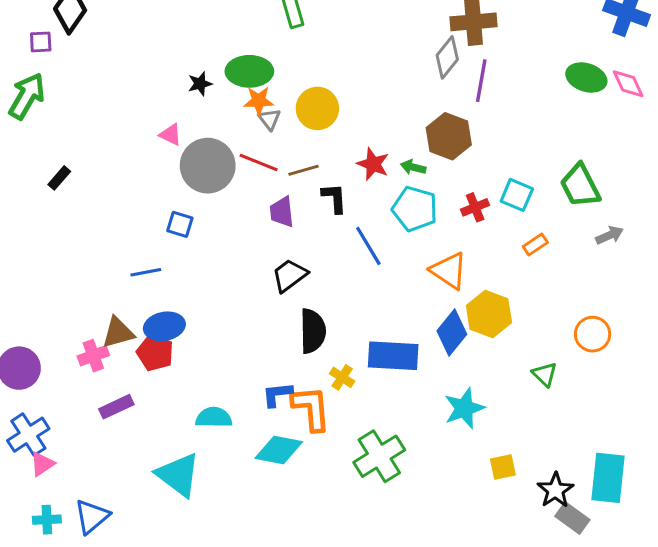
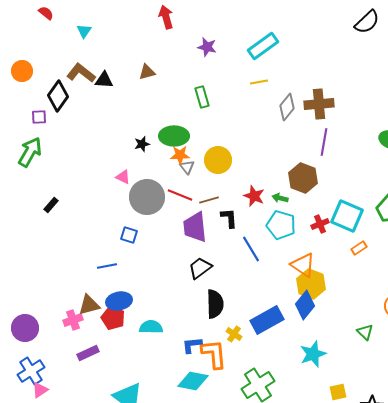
gray diamond: (447, 57) -> (287, 107), moved
cyan square: (517, 195) -> (347, 216), size x1.5
purple trapezoid: (282, 212) -> (195, 227), size x1.5
yellow hexagon: (489, 314) -> (311, 284), moved
blue rectangle: (393, 356) -> (267, 320), turned -32
cyan semicircle: (214, 418) -> (151, 327), moved

